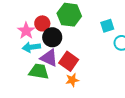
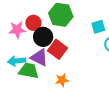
pink star: (26, 31) -> (17, 30), turned 30
cyan arrow: (31, 47) -> (17, 61), moved
red square: (69, 61) -> (58, 49), moved

